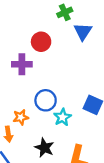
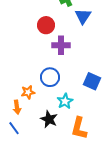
purple cross: (22, 64) -> (61, 45), moved
cyan star: (62, 117) -> (65, 101), moved

